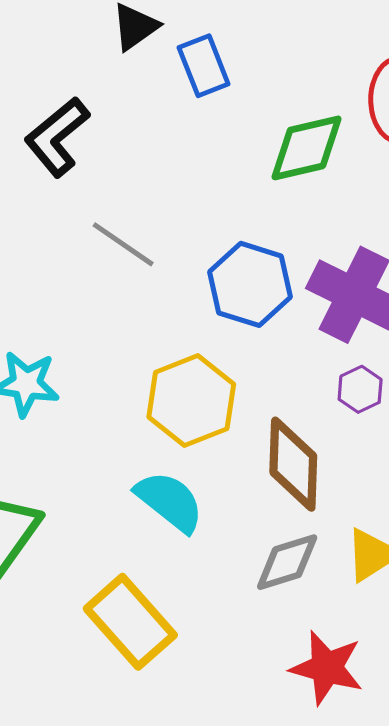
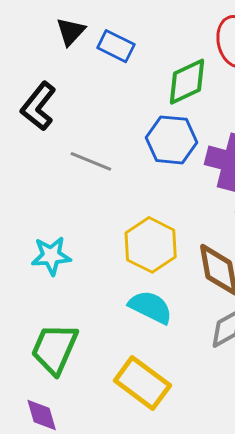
blue rectangle: (204, 66) -> (116, 46), turned -30
blue hexagon: (250, 284) -> (171, 140), moved

